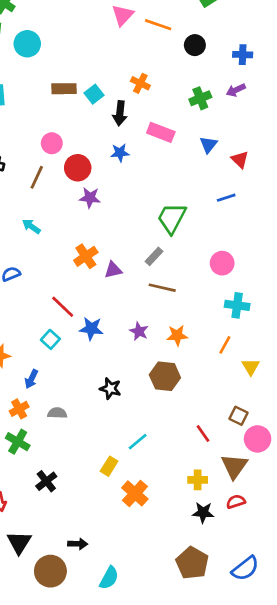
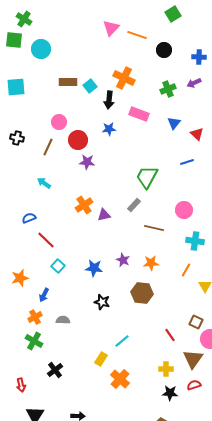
orange cross: (140, 83) -> (124, 78), size x1.5
brown line: (162, 288) -> (154, 228), moved
red line: (63, 307) -> (46, 240), moved
blue star: (91, 329) -> (94, 268), moved

